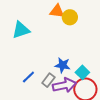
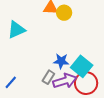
cyan square: (82, 72) -> (82, 66), size x1.5
blue line: (28, 77) -> (11, 82), moved

